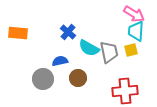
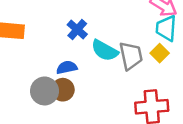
yellow square: (131, 50) -> (160, 53), turned -32
brown circle: (78, 78) -> (63, 90), moved

